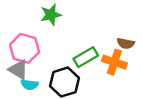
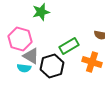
orange cross: (114, 62) -> (92, 62), moved
gray triangle: (18, 70) -> (31, 56), moved

